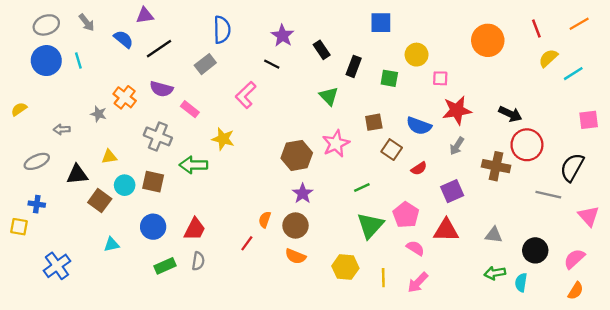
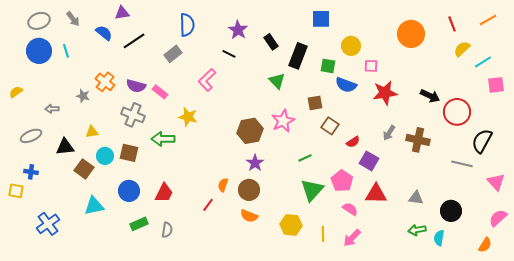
black rectangle: (354, 66) -> (298, 56), size x1.4
purple semicircle: (161, 89) -> (136, 86), moved
pink square: (589, 120) -> (496, 85), moved
blue semicircle: (419, 126) -> (346, 85), moved
red circle: (527, 145) -> (457, 112), moved
gray arrow: (457, 146) -> (389, 133), moved
purple square: (452, 191) -> (369, 161), moved, turned -36
cyan triangle: (112, 244) -> (94, 206), size x1.5
pink semicircle: (574, 259) -> (498, 218), moved
gray semicircle: (198, 261) -> (167, 230), moved

